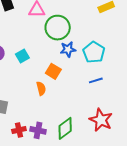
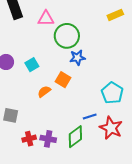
cyan pentagon: (94, 52) -> (112, 93), moved
blue line: (96, 80) -> (90, 117), moved
orange semicircle: (41, 88) -> (44, 92), moved, turned -112

